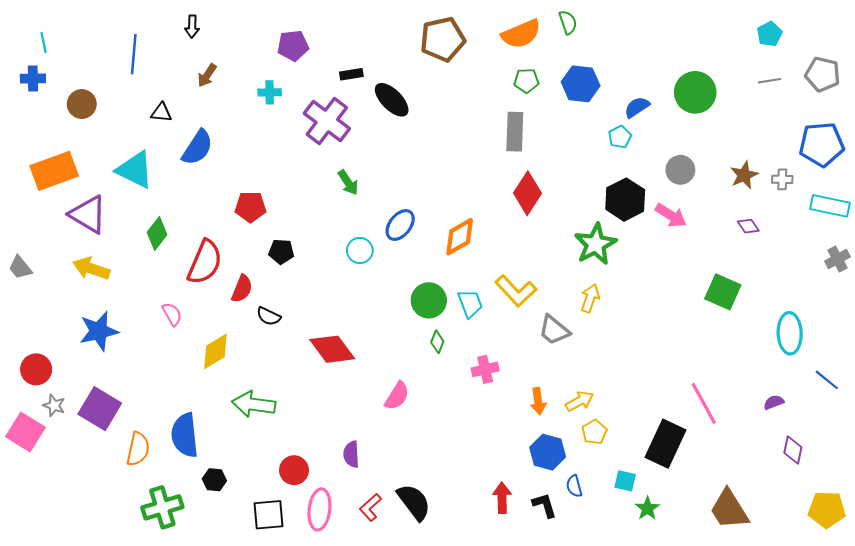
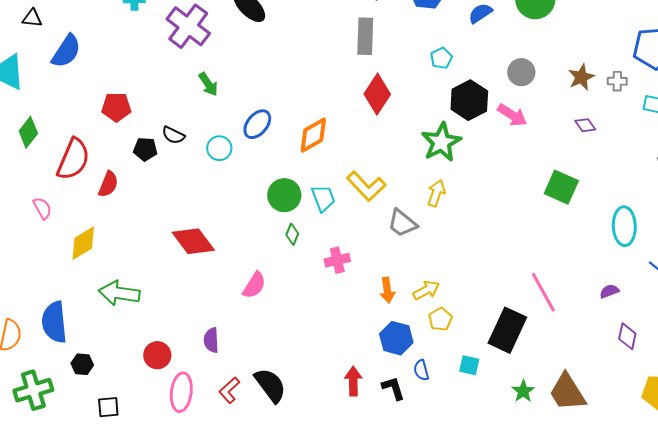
cyan pentagon: (620, 137) -> (441, 58), moved
black semicircle: (269, 316) -> (173, 135), moved
green star: (647, 508) -> (523, 391), moved
black square: (269, 515) -> (108, 407), moved, size x0.7

